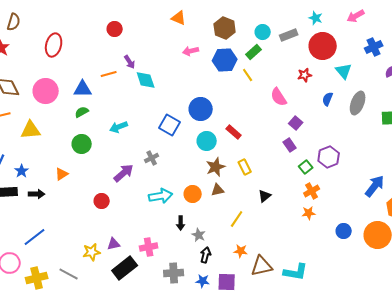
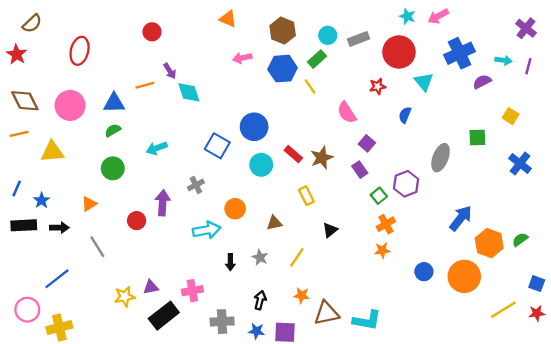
cyan star: (316, 18) -> (407, 16), moved
brown semicircle: (14, 22) -> (32, 23), turned 30
blue cross: (374, 47) -> (460, 53), size x1.4
gray ellipse: (358, 103) -> (441, 158), moved
brown star: (216, 167) -> (322, 158), moved
purple arrow: (124, 173) -> (163, 203), turned -45
orange circle: (193, 194) -> (235, 209), moved
red circle: (102, 201) -> (137, 221), moved
gray star: (199, 235) -> (260, 257), moved
gray line: (69, 274) -> (97, 247), moved, turned 30

